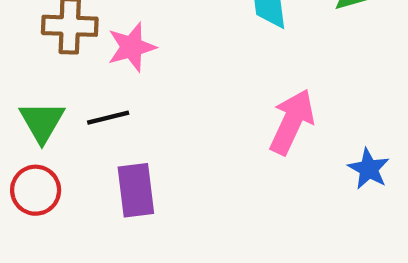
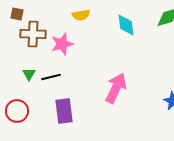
green triangle: (42, 122) -> (29, 74), moved, size x0.6
pink arrow: (292, 122) -> (116, 88), moved

